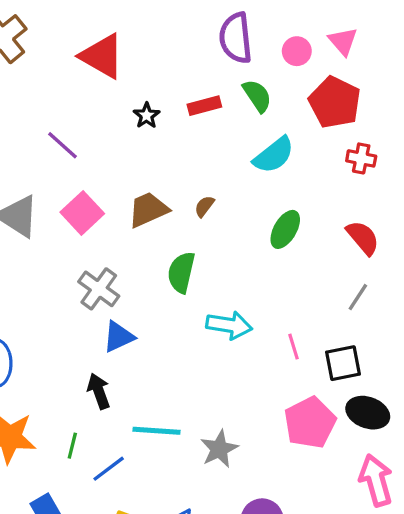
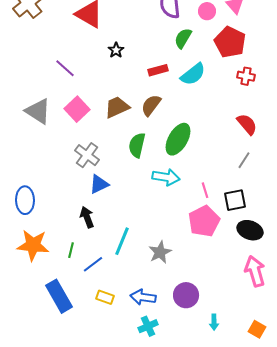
green semicircle: (257, 96) -> (183, 38), turned -115
red rectangle: (204, 106) -> (158, 70), moved
brown semicircle: (204, 206) -> (151, 105), size x1.6
green ellipse: (285, 229) -> (178, 139), moved, size x1.4
pink pentagon: (310, 423) -> (204, 221), moved
cyan line: (156, 431) -> (122, 241), turned -72

